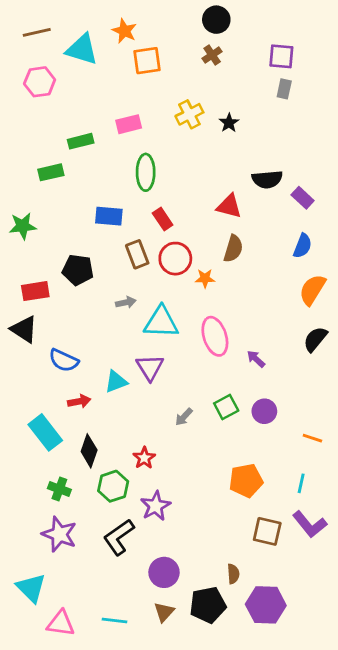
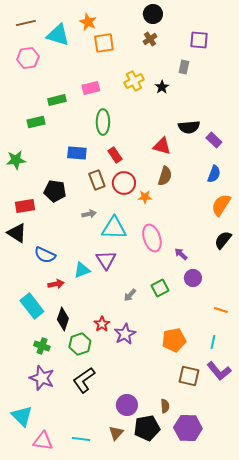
gray rectangle: (284, 89) -> (184, 67), moved
purple circle: (264, 411) -> (193, 278), moved
purple star: (156, 506) -> (125, 334), moved
purple circle: (164, 572) -> (127, 405), moved

